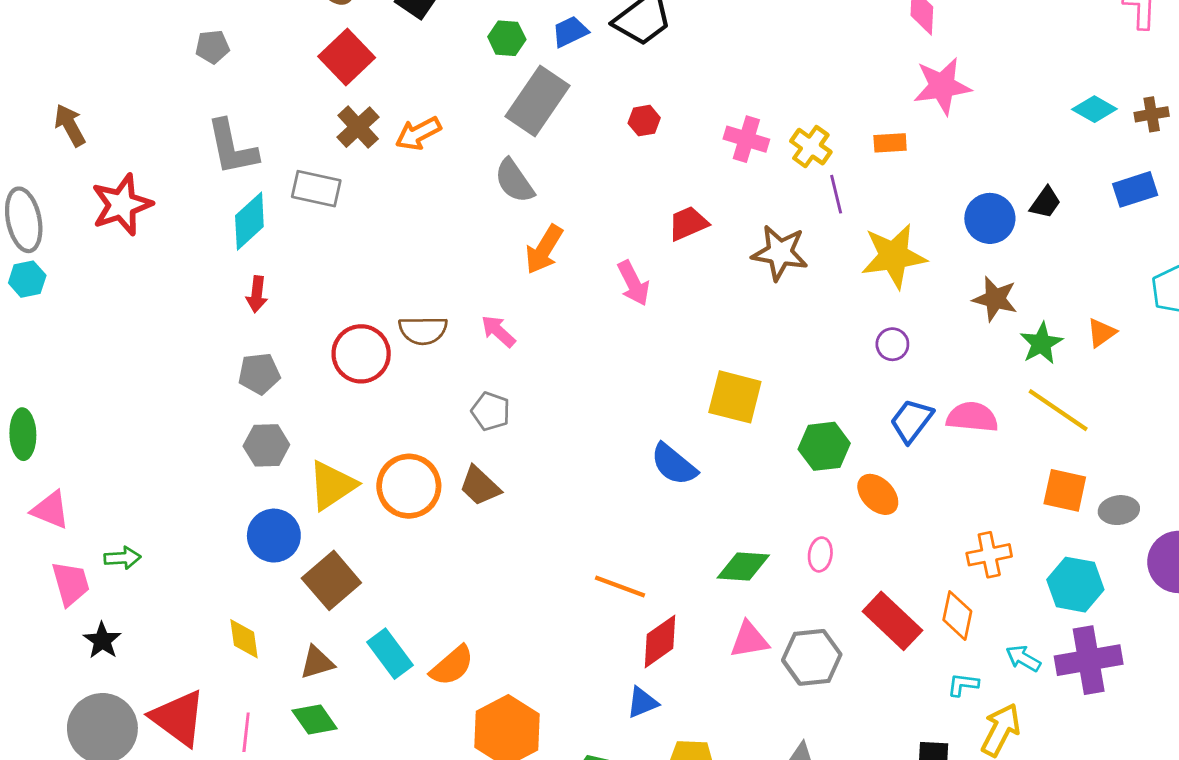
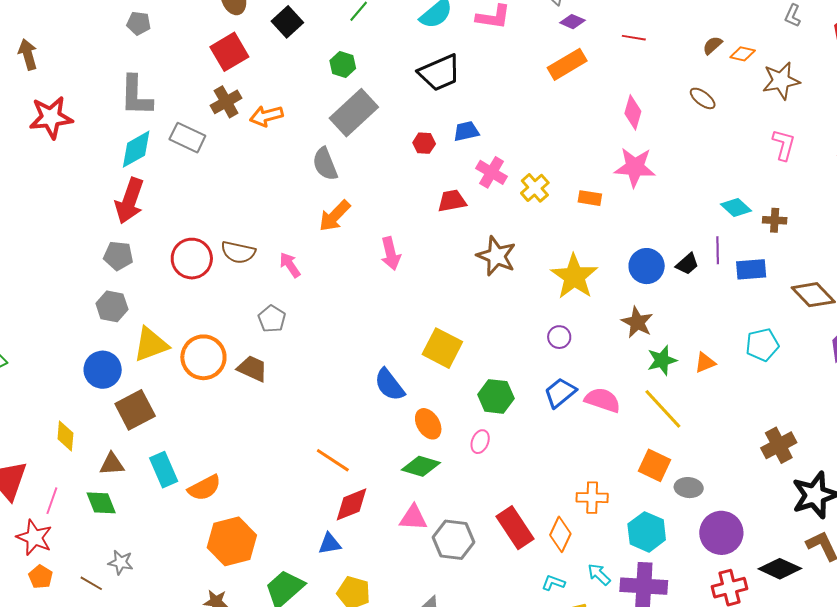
blue trapezoid: (570, 32) -> (466, 131), moved
purple line: (836, 194) -> (718, 250), moved
red trapezoid: (688, 223) -> (452, 201), moved
yellow star: (894, 256) -> (574, 277), turned 30
red arrow: (257, 294) -> (130, 201), size x1.8
brown trapezoid: (480, 486) -> (252, 369), turned 148
orange ellipse: (878, 494) -> (428, 424), moved
pink ellipse: (820, 554) -> (480, 442), moved

